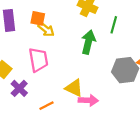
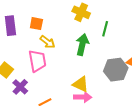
yellow arrow: (46, 29) -> (47, 42), moved
yellow triangle: (74, 88) -> (81, 84), moved

